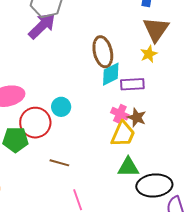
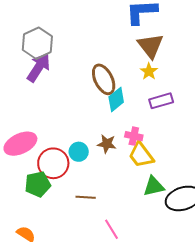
purple rectangle: (132, 84) -> (161, 101), moved
cyan circle: (61, 107) -> (79, 152), moved
brown star: (137, 118) -> (107, 144), moved
yellow trapezoid: (123, 134) -> (141, 155), turned 132

